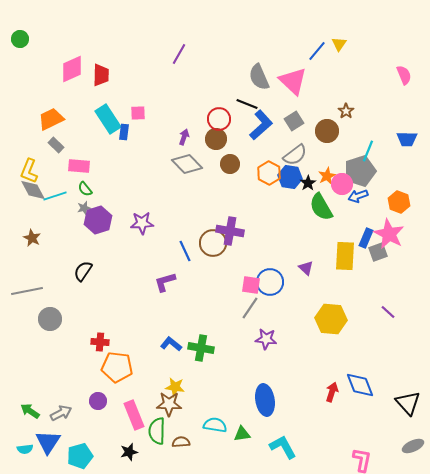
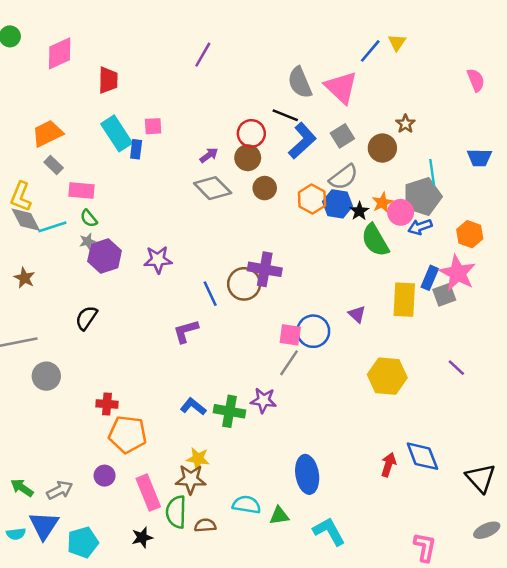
pink diamond: (72, 69) -> (60, 53), moved
purple arrow: (184, 137) -> (209, 155), turned 35
cyan line: (368, 151) -> (432, 172), turned -30
purple star: (266, 339) -> (263, 400), moved

